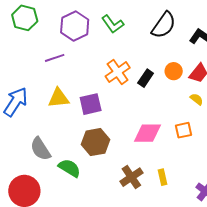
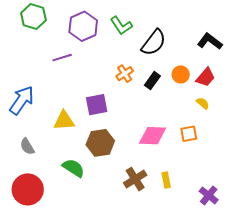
black semicircle: (164, 25) -> (154, 43), moved
orange cross: (118, 72) -> (125, 74), size x0.7
yellow triangle: (59, 98) -> (64, 121), moved
gray semicircle: (40, 149) -> (27, 146), moved, size x0.7

